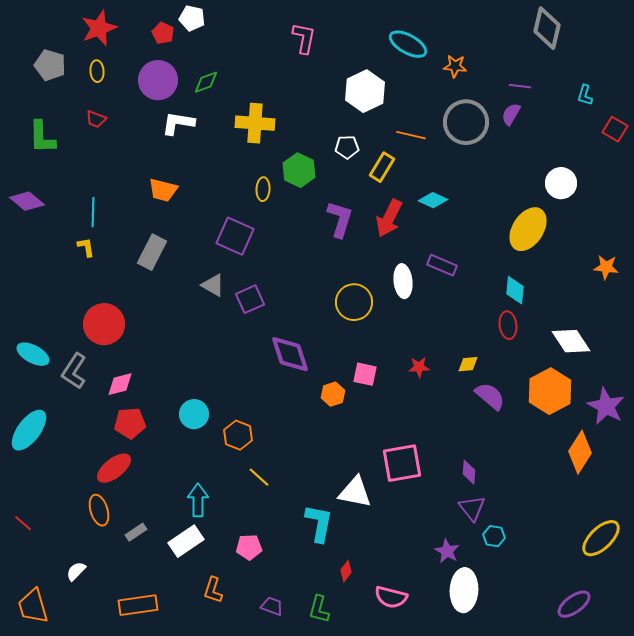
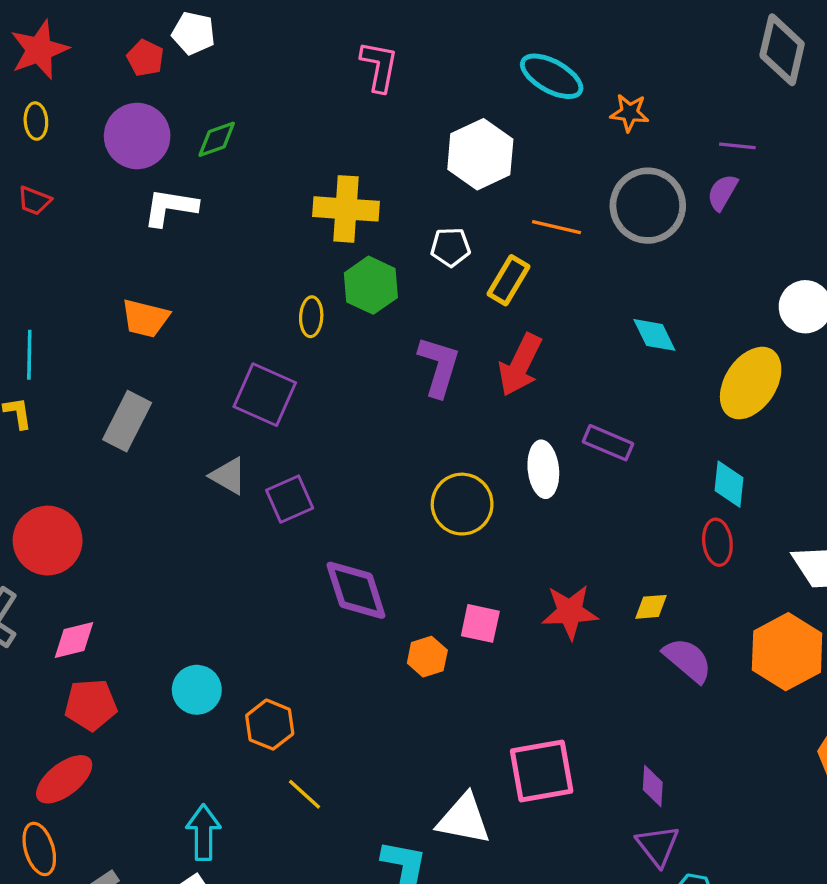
yellow cross: (255, 123) -> (346, 209), moved
cyan diamond: (433, 200) -> (654, 335), moved, turned 40
red star: (419, 367) -> (570, 612), size x1.6

